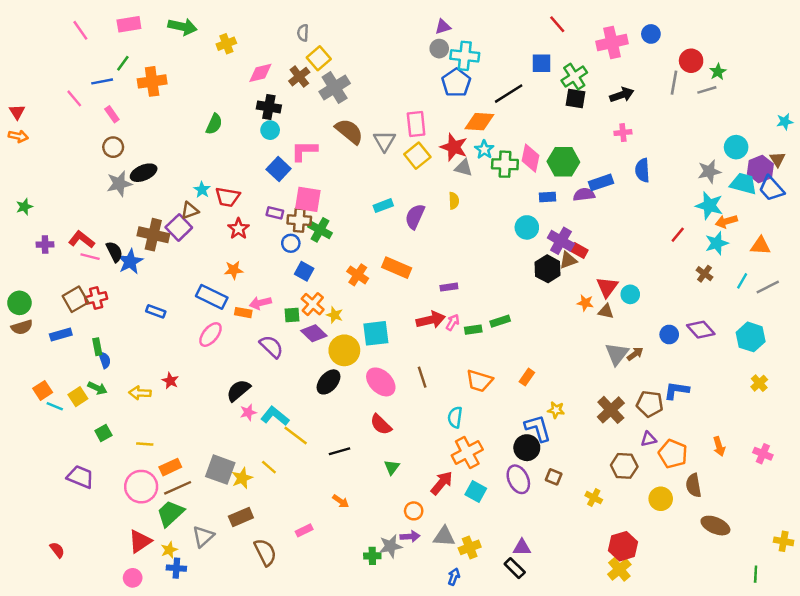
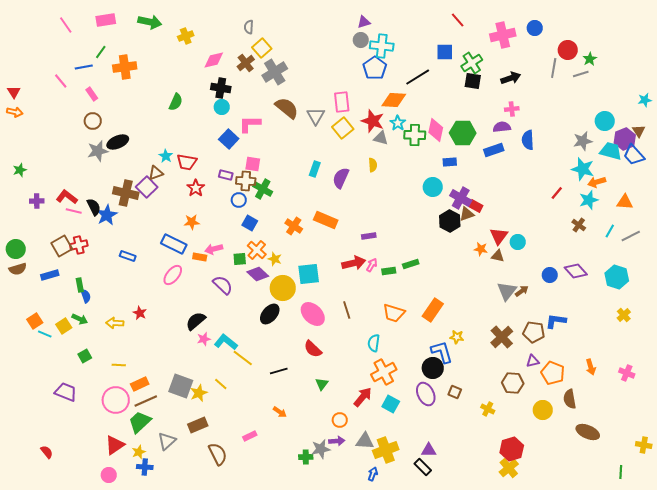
purple semicircle: (584, 195) -> (502, 127), moved
pink square: (308, 199) -> (253, 164), size x0.7
cyan rectangle: (383, 206) -> (315, 169), turned -49
orange rectangle: (527, 377) -> (433, 310), size x1.6
yellow cross: (470, 547) -> (386, 450), size x1.4

